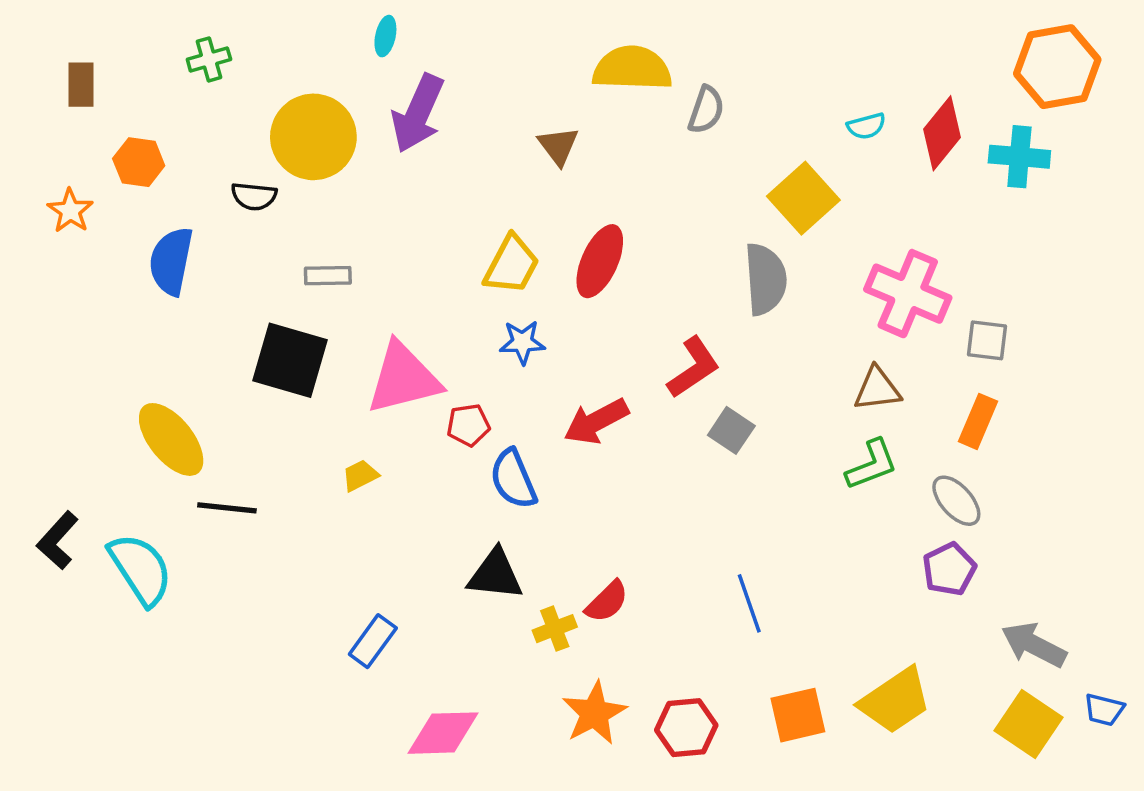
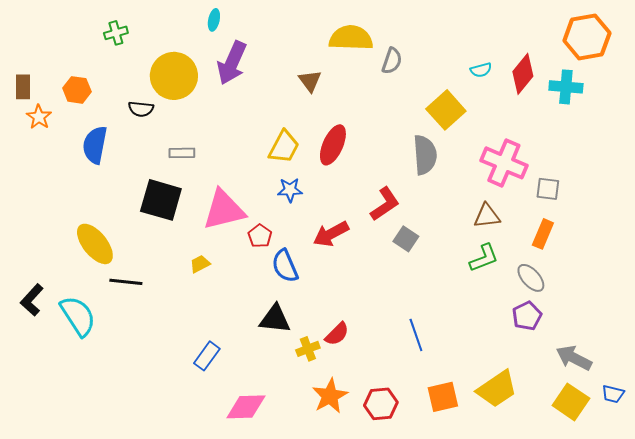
brown rectangle: (81, 85) -> (23, 87), moved
red pentagon: (468, 425) -> (260, 236), turned -30

